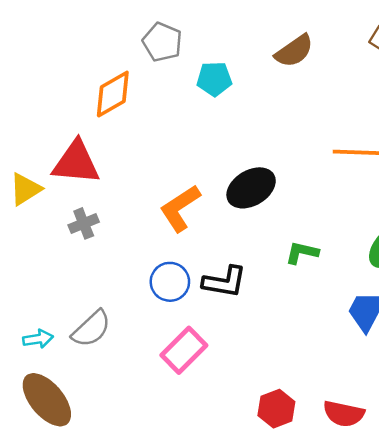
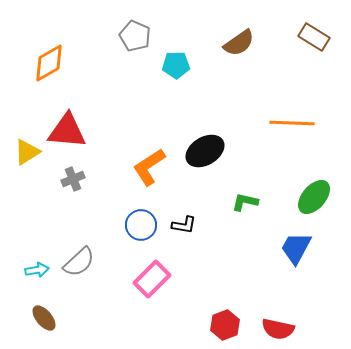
orange diamond: (113, 94) -> (49, 63), moved
black L-shape: (224, 282) -> (184, 225), size x0.7
brown ellipse: (47, 400) -> (44, 318), size x0.6

